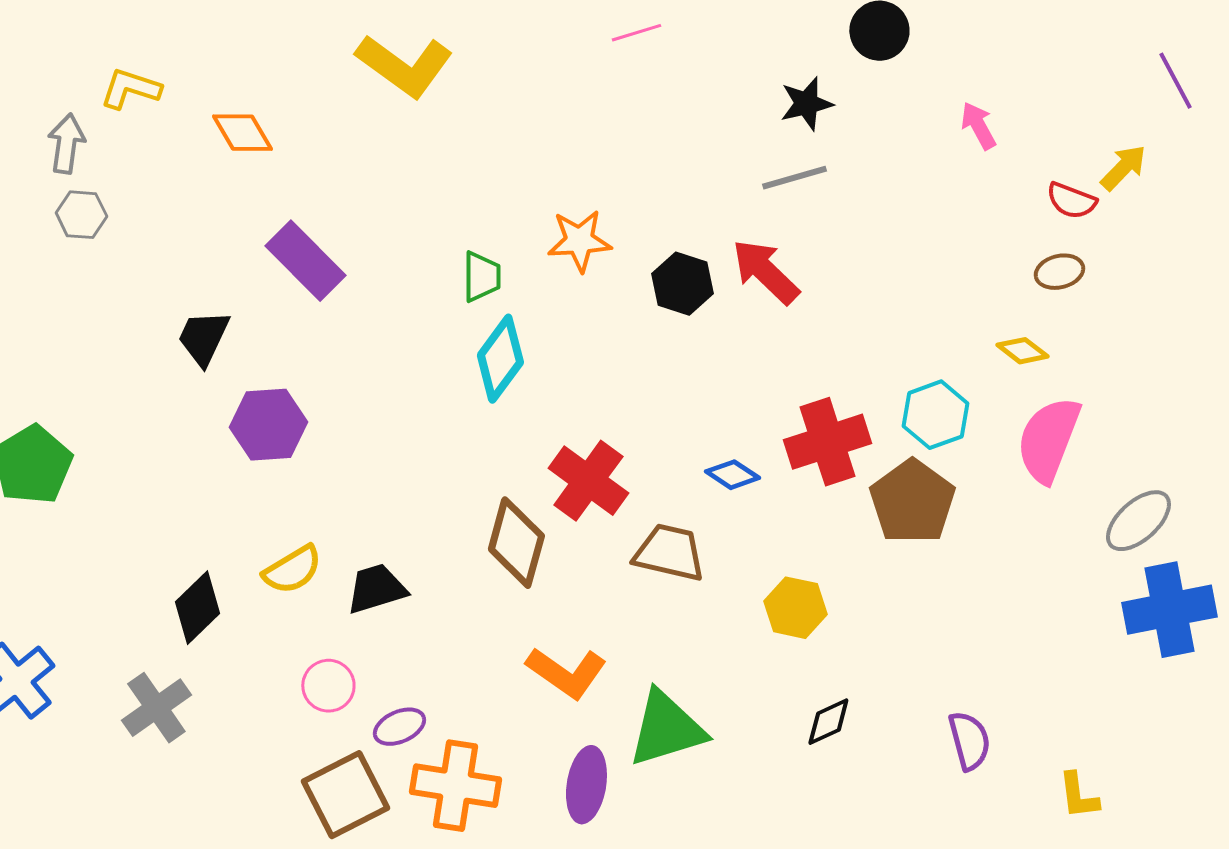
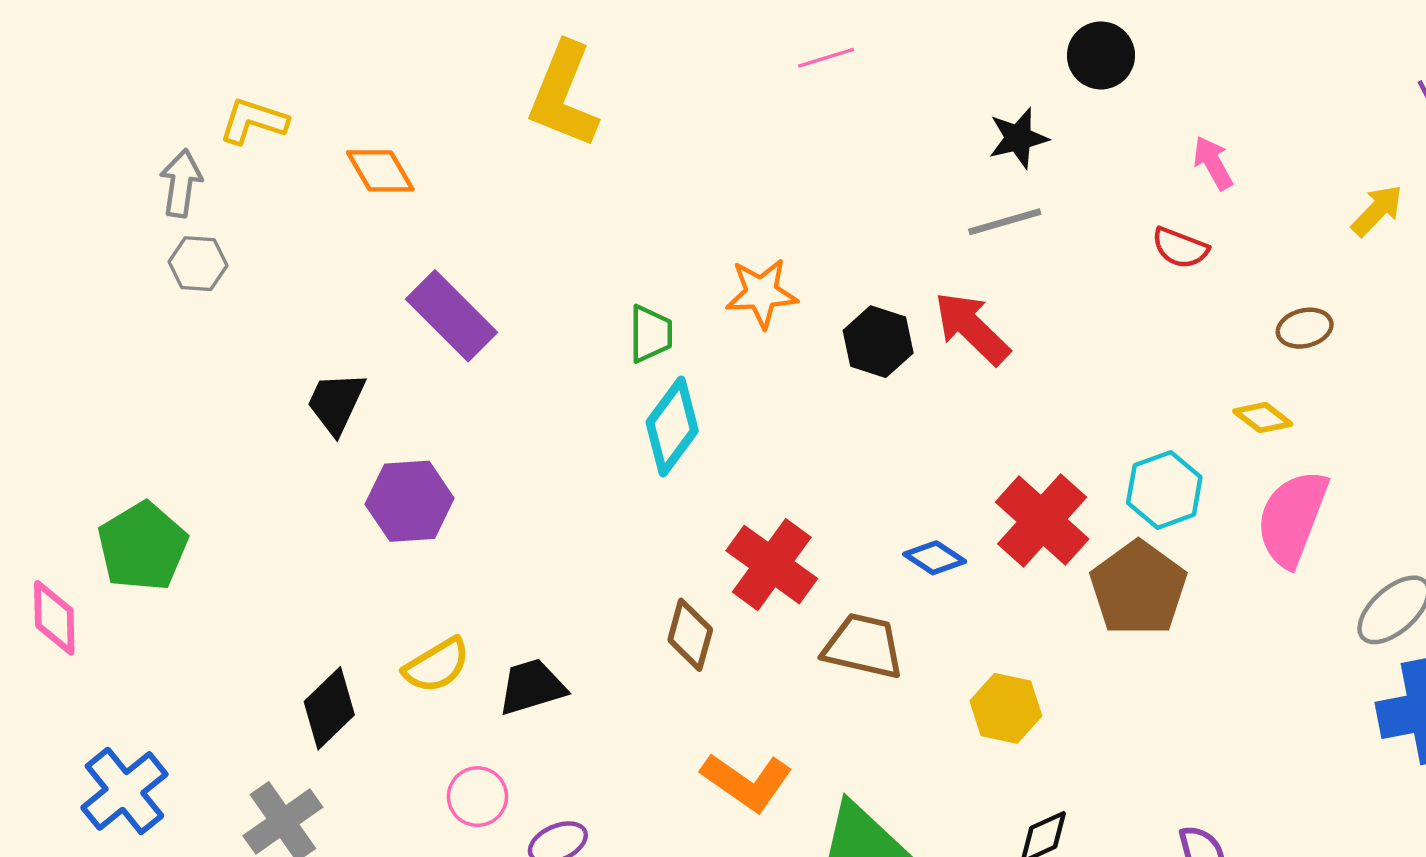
yellow L-shape: (404, 66) -> (563, 95), turned 76
red semicircle: (1071, 201) -> (1180, 248), moved
red cross: (827, 442) -> (1042, 520), turned -30
brown diamond: (516, 543) -> (690, 635), size x0.7

